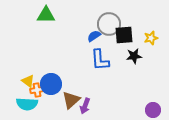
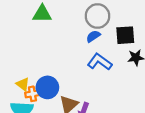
gray circle: (109, 24) -> (97, 16), moved
blue L-shape: (100, 60) -> (100, 62), turned 130

